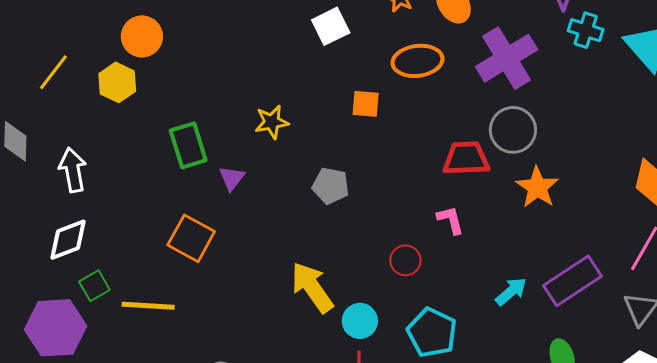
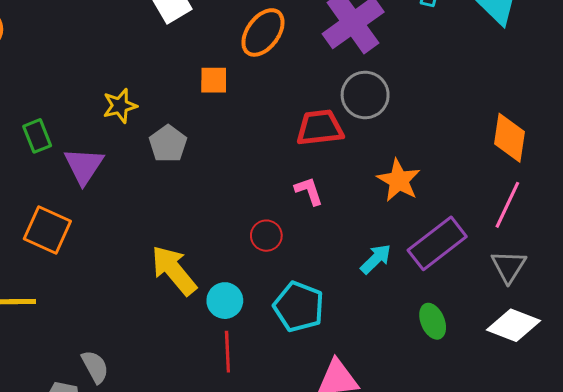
orange ellipse: (418, 61) -> (263, 32), turned -42
green rectangle: (188, 145) -> (37, 136), size x0.7
purple triangle: (232, 178) -> (84, 166), size x1.5
gray pentagon: (331, 186) -> (168, 144), moved, turned 30
orange star: (537, 187) -> (399, 180), moved

